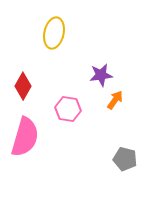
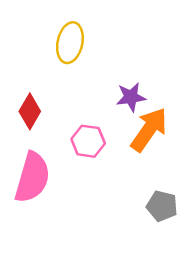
orange arrow: (115, 100) -> (149, 130), size x1.8

